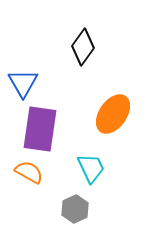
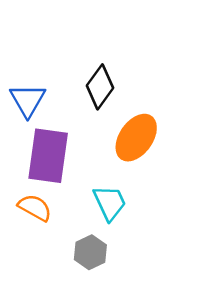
black diamond: (83, 47) -> (100, 87), moved

